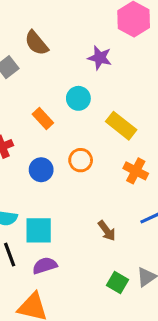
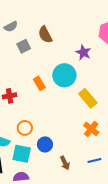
cyan circle: (78, 98) -> (64, 75), size x1.5
orange circle: (81, 160) -> (25, 128), moved
blue circle: (41, 170) -> (45, 144), moved

